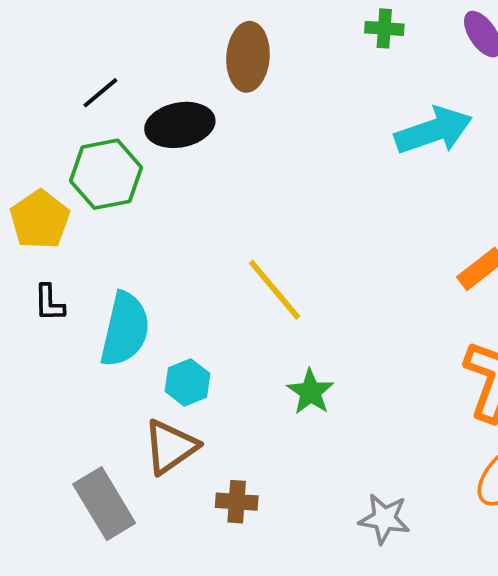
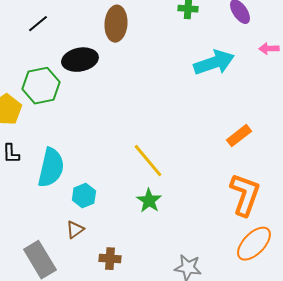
black line: (100, 93) -> (38, 24), moved
yellow line: (275, 290) -> (148, 161), moved
brown triangle: (170, 447) -> (75, 230), size x0.6

